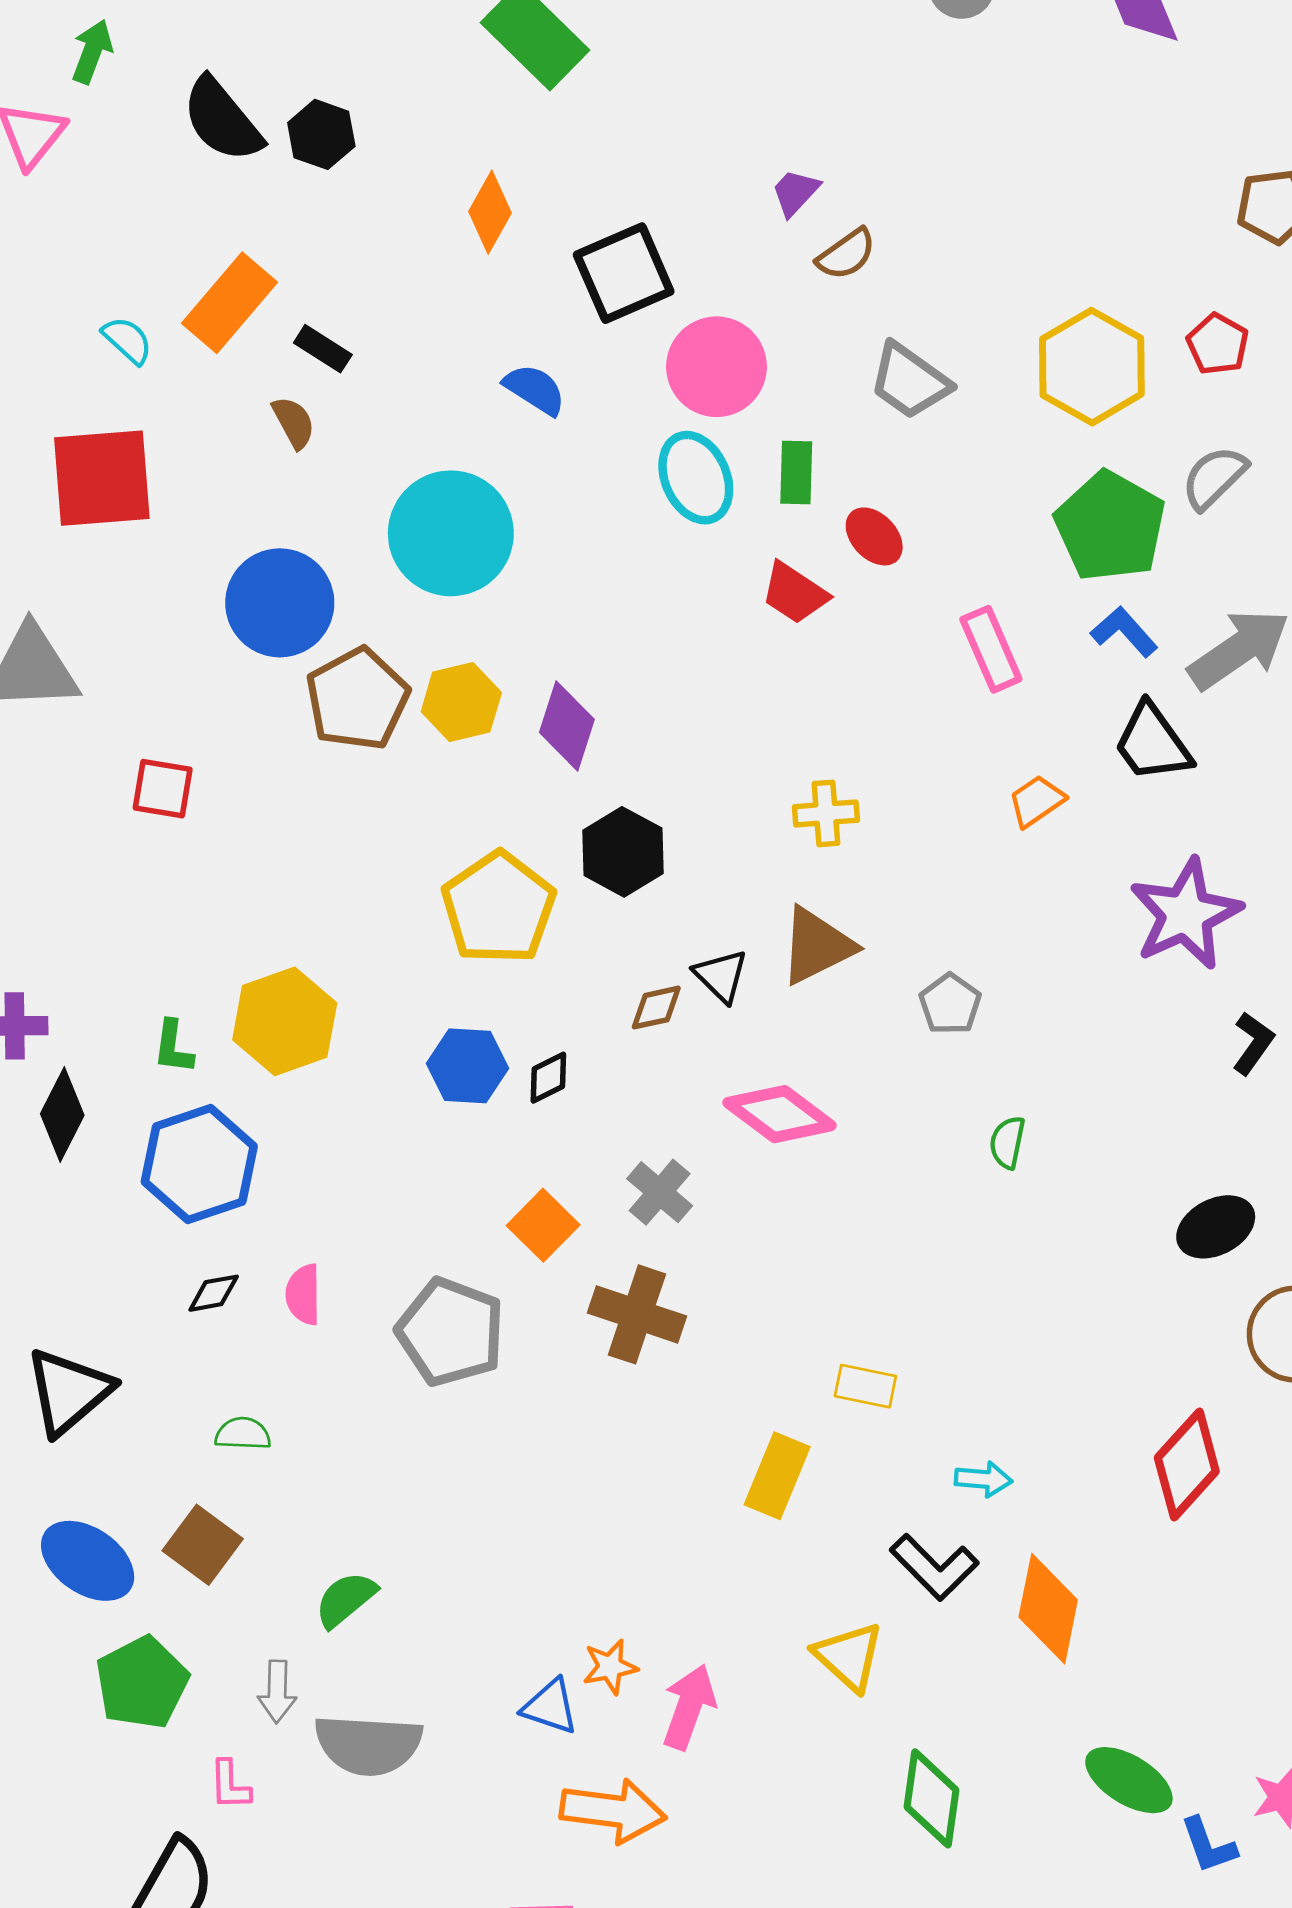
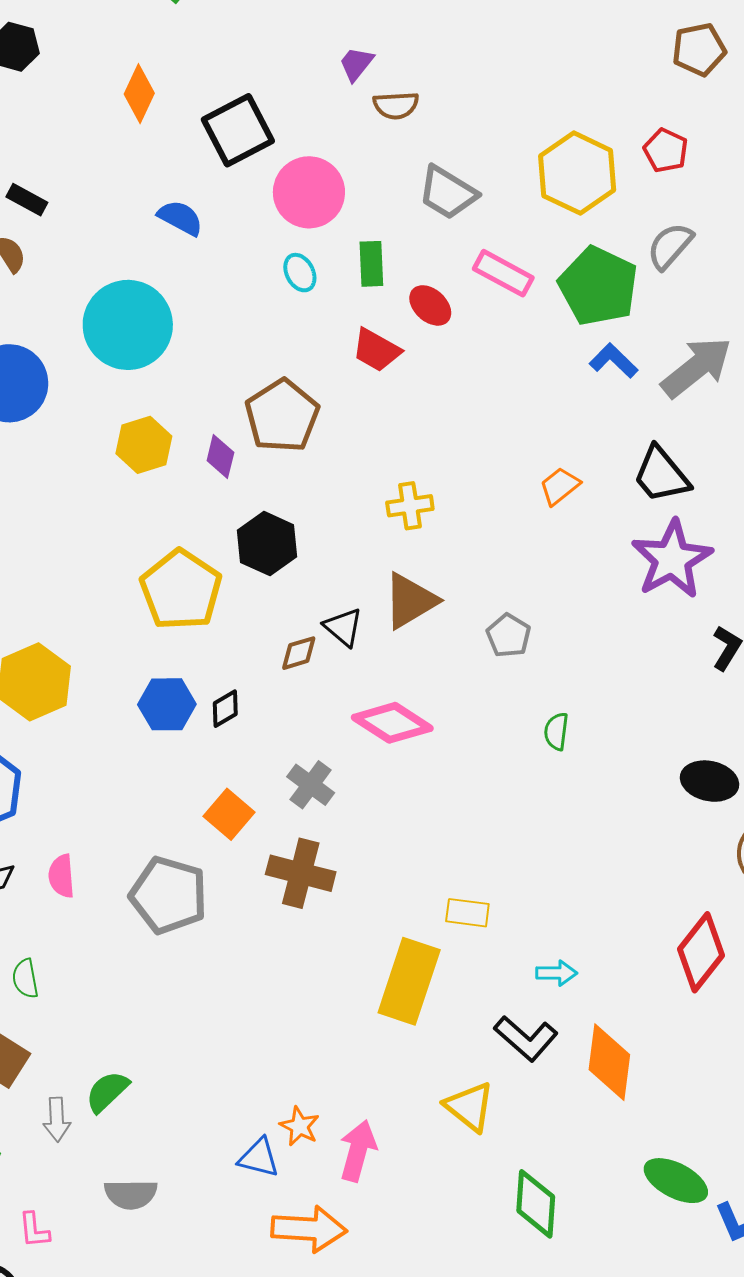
brown semicircle: (846, 254) -> (396, 105), turned 36
cyan ellipse: (696, 478) -> (300, 273), size x0.6
pink rectangle: (991, 649) -> (503, 273), moved, turned -34
brown pentagon: (357, 699) -> (282, 416), moved
purple diamond: (567, 726) -> (220, 457), size x0.7
black trapezoid: (1152, 743) -> (661, 475), moved
black ellipse: (1216, 1227) -> (710, 781), turned 44
green semicircle: (243, 1434) -> (25, 979), turned -99
yellow rectangle: (777, 1476) -> (409, 981), size x1.4
orange star: (610, 1667) -> (300, 1126), turned -30
gray arrow: (277, 1692) -> (57, 1119), moved
gray semicircle: (368, 1745) -> (131, 1194), size x0.7

